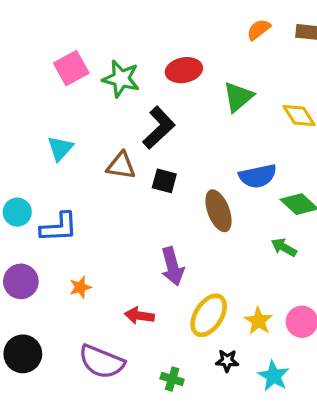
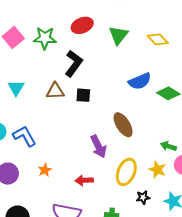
brown ellipse: (218, 211) -> (123, 125), moved
blue L-shape: (59, 227) -> (25, 136), turned -105
green arrow: (284, 247) -> (168, 146), moved

